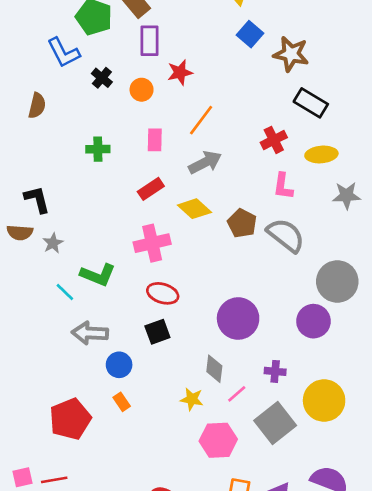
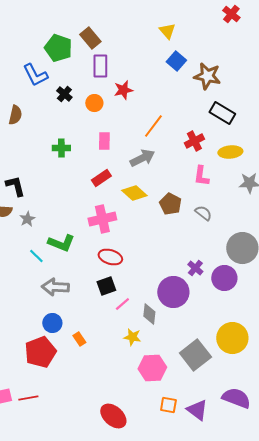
orange line: (201, 120) -> (153, 126), moved
gray semicircle: (286, 235) -> (203, 213), size x0.6
purple circle: (238, 318) -> (173, 292), moved
blue circle: (119, 365) -> (52, 323), moved
purple cross: (275, 371) -> (195, 268), moved, turned 35
pink line: (237, 394) -> (122, 304), moved

